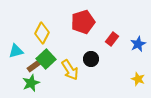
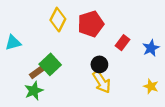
yellow diamond: (42, 33) -> (58, 20), moved
cyan triangle: (16, 51) -> (13, 43), moved
yellow arrow: (70, 70) -> (102, 82), moved

